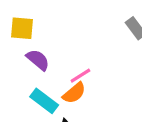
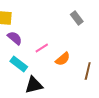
orange semicircle: (74, 93) -> (63, 59), moved

